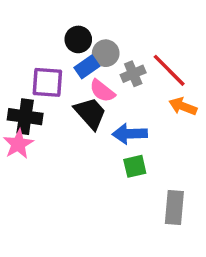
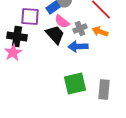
gray cross: (133, 74) -> (80, 28), moved
orange arrow: (183, 106) -> (100, 32), moved
green square: (135, 166) -> (75, 84), moved, size x1.6

